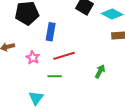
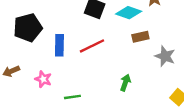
red line: (64, 56) -> (92, 46), moved

